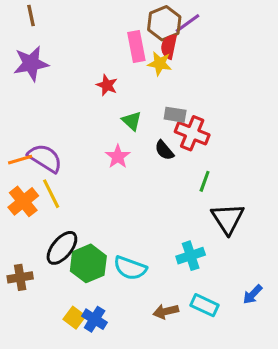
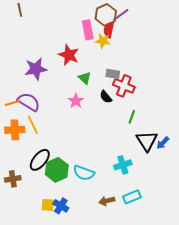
purple star: (31, 64) -> (36, 69), moved
red star: (107, 85) -> (69, 55), size x1.5
orange cross: (23, 201) -> (15, 130), turned 36
blue arrow: (253, 294) -> (163, 143), moved
cyan rectangle: (205, 305) -> (132, 197), turned -48
yellow square: (74, 318) -> (48, 205), turned -32

